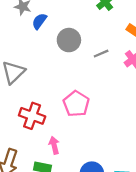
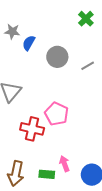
pink pentagon: (76, 104) -> (57, 114), moved
pink arrow: (54, 145) -> (64, 164), moved

